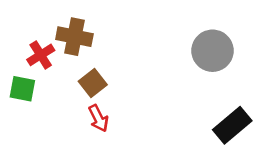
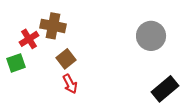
green square: (22, 89) -> (16, 63), turned -30

